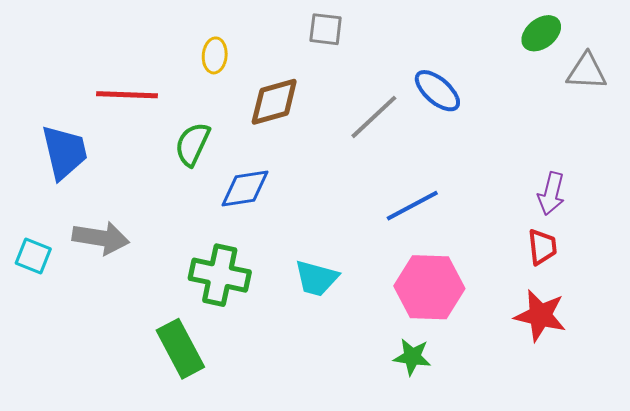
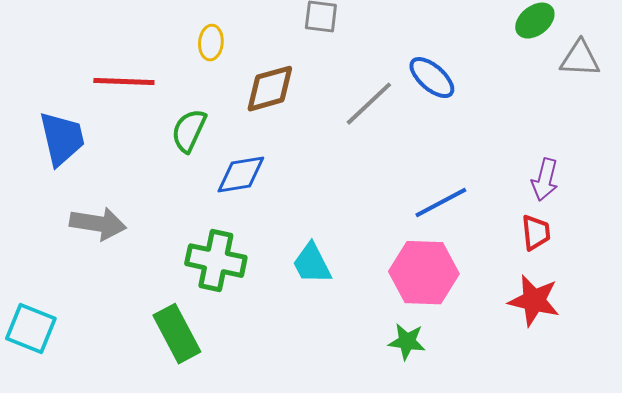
blue line: (412, 206) -> (441, 203), moved
cyan square: (33, 256) -> (31, 329), moved, size x1.4
cyan trapezoid: (316, 278) -> (312, 264), turned 48

